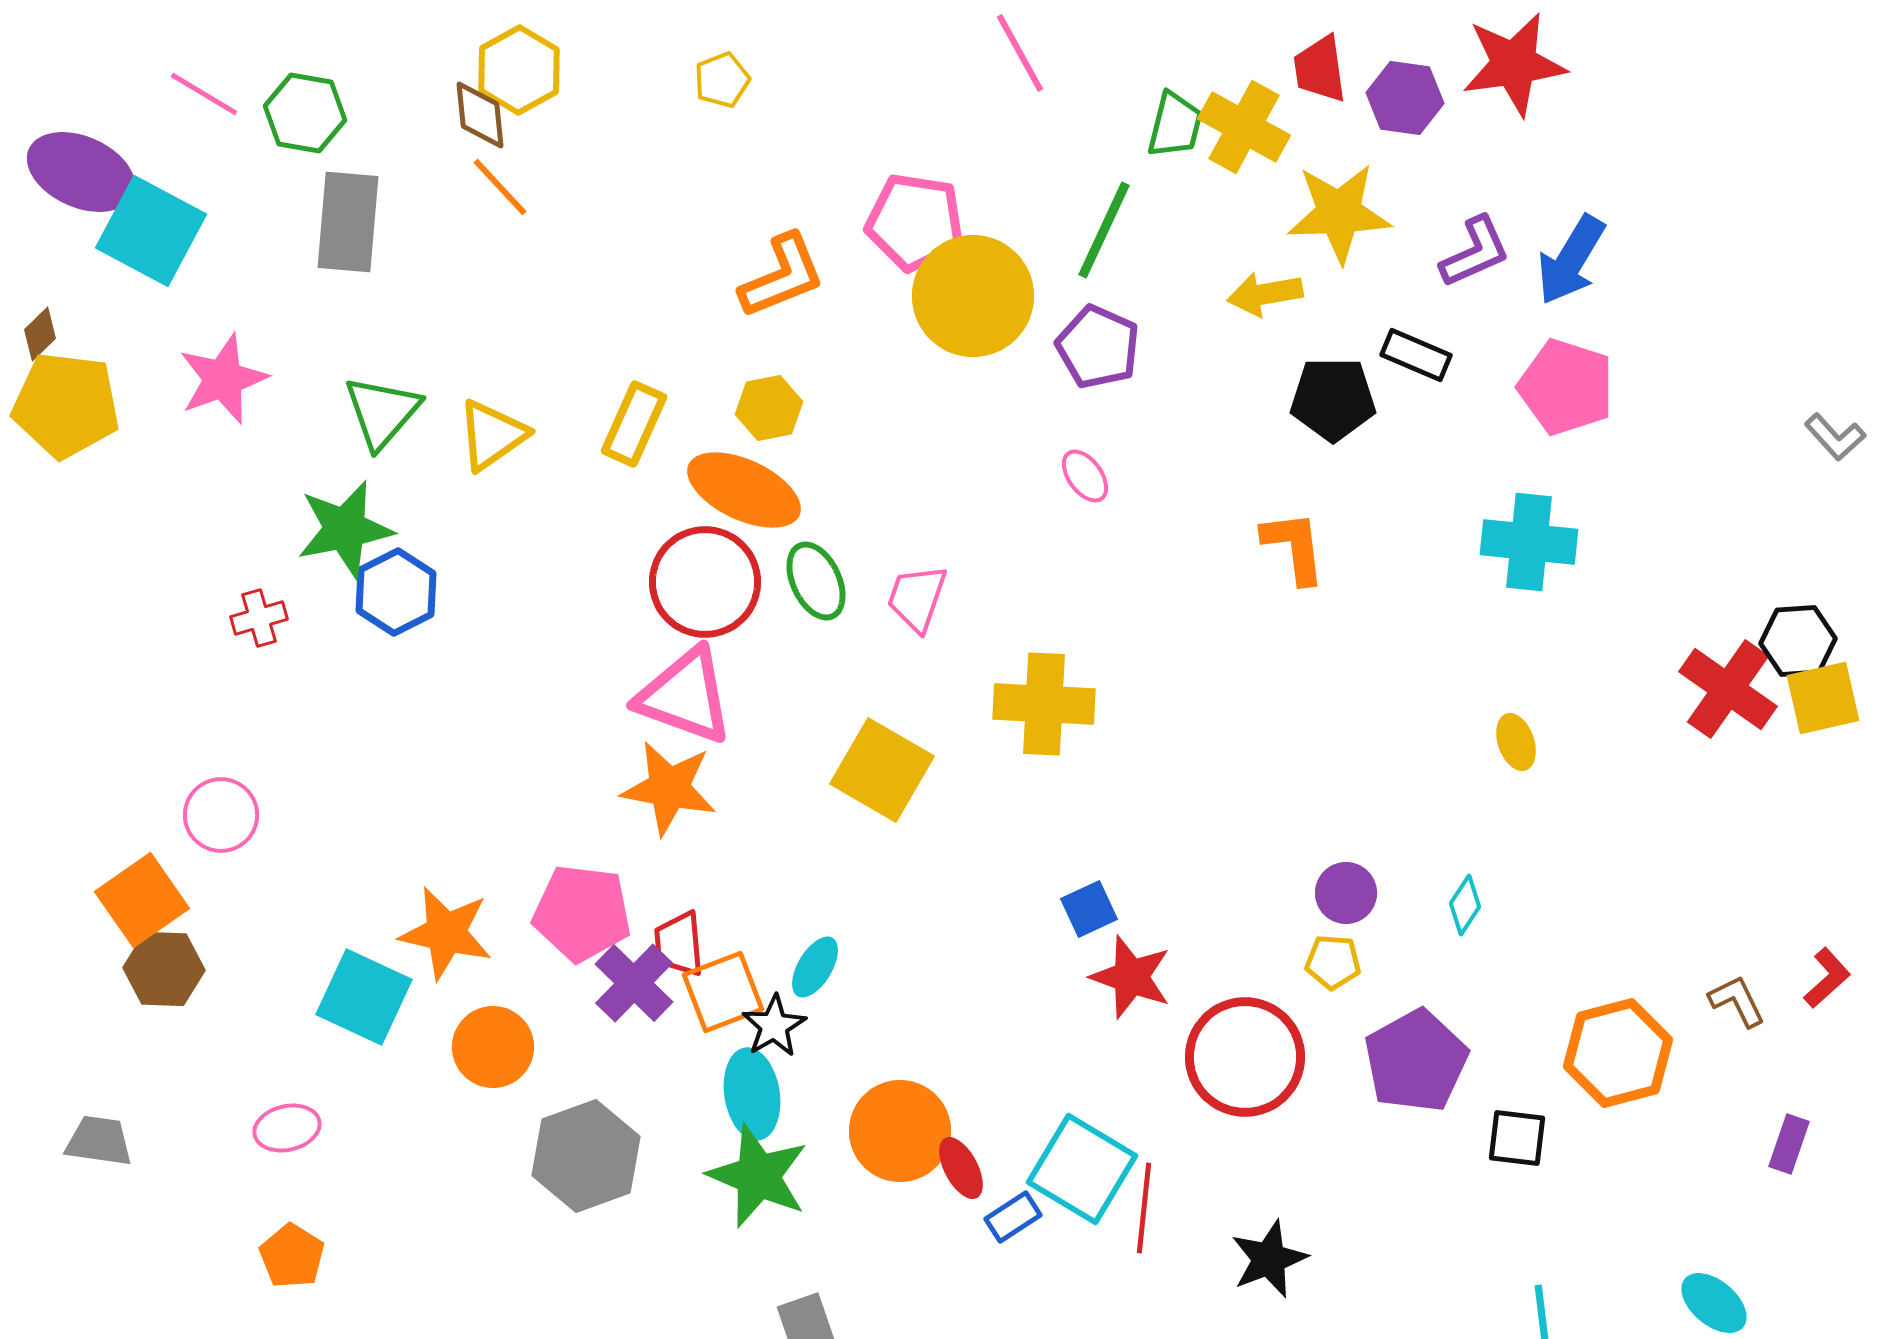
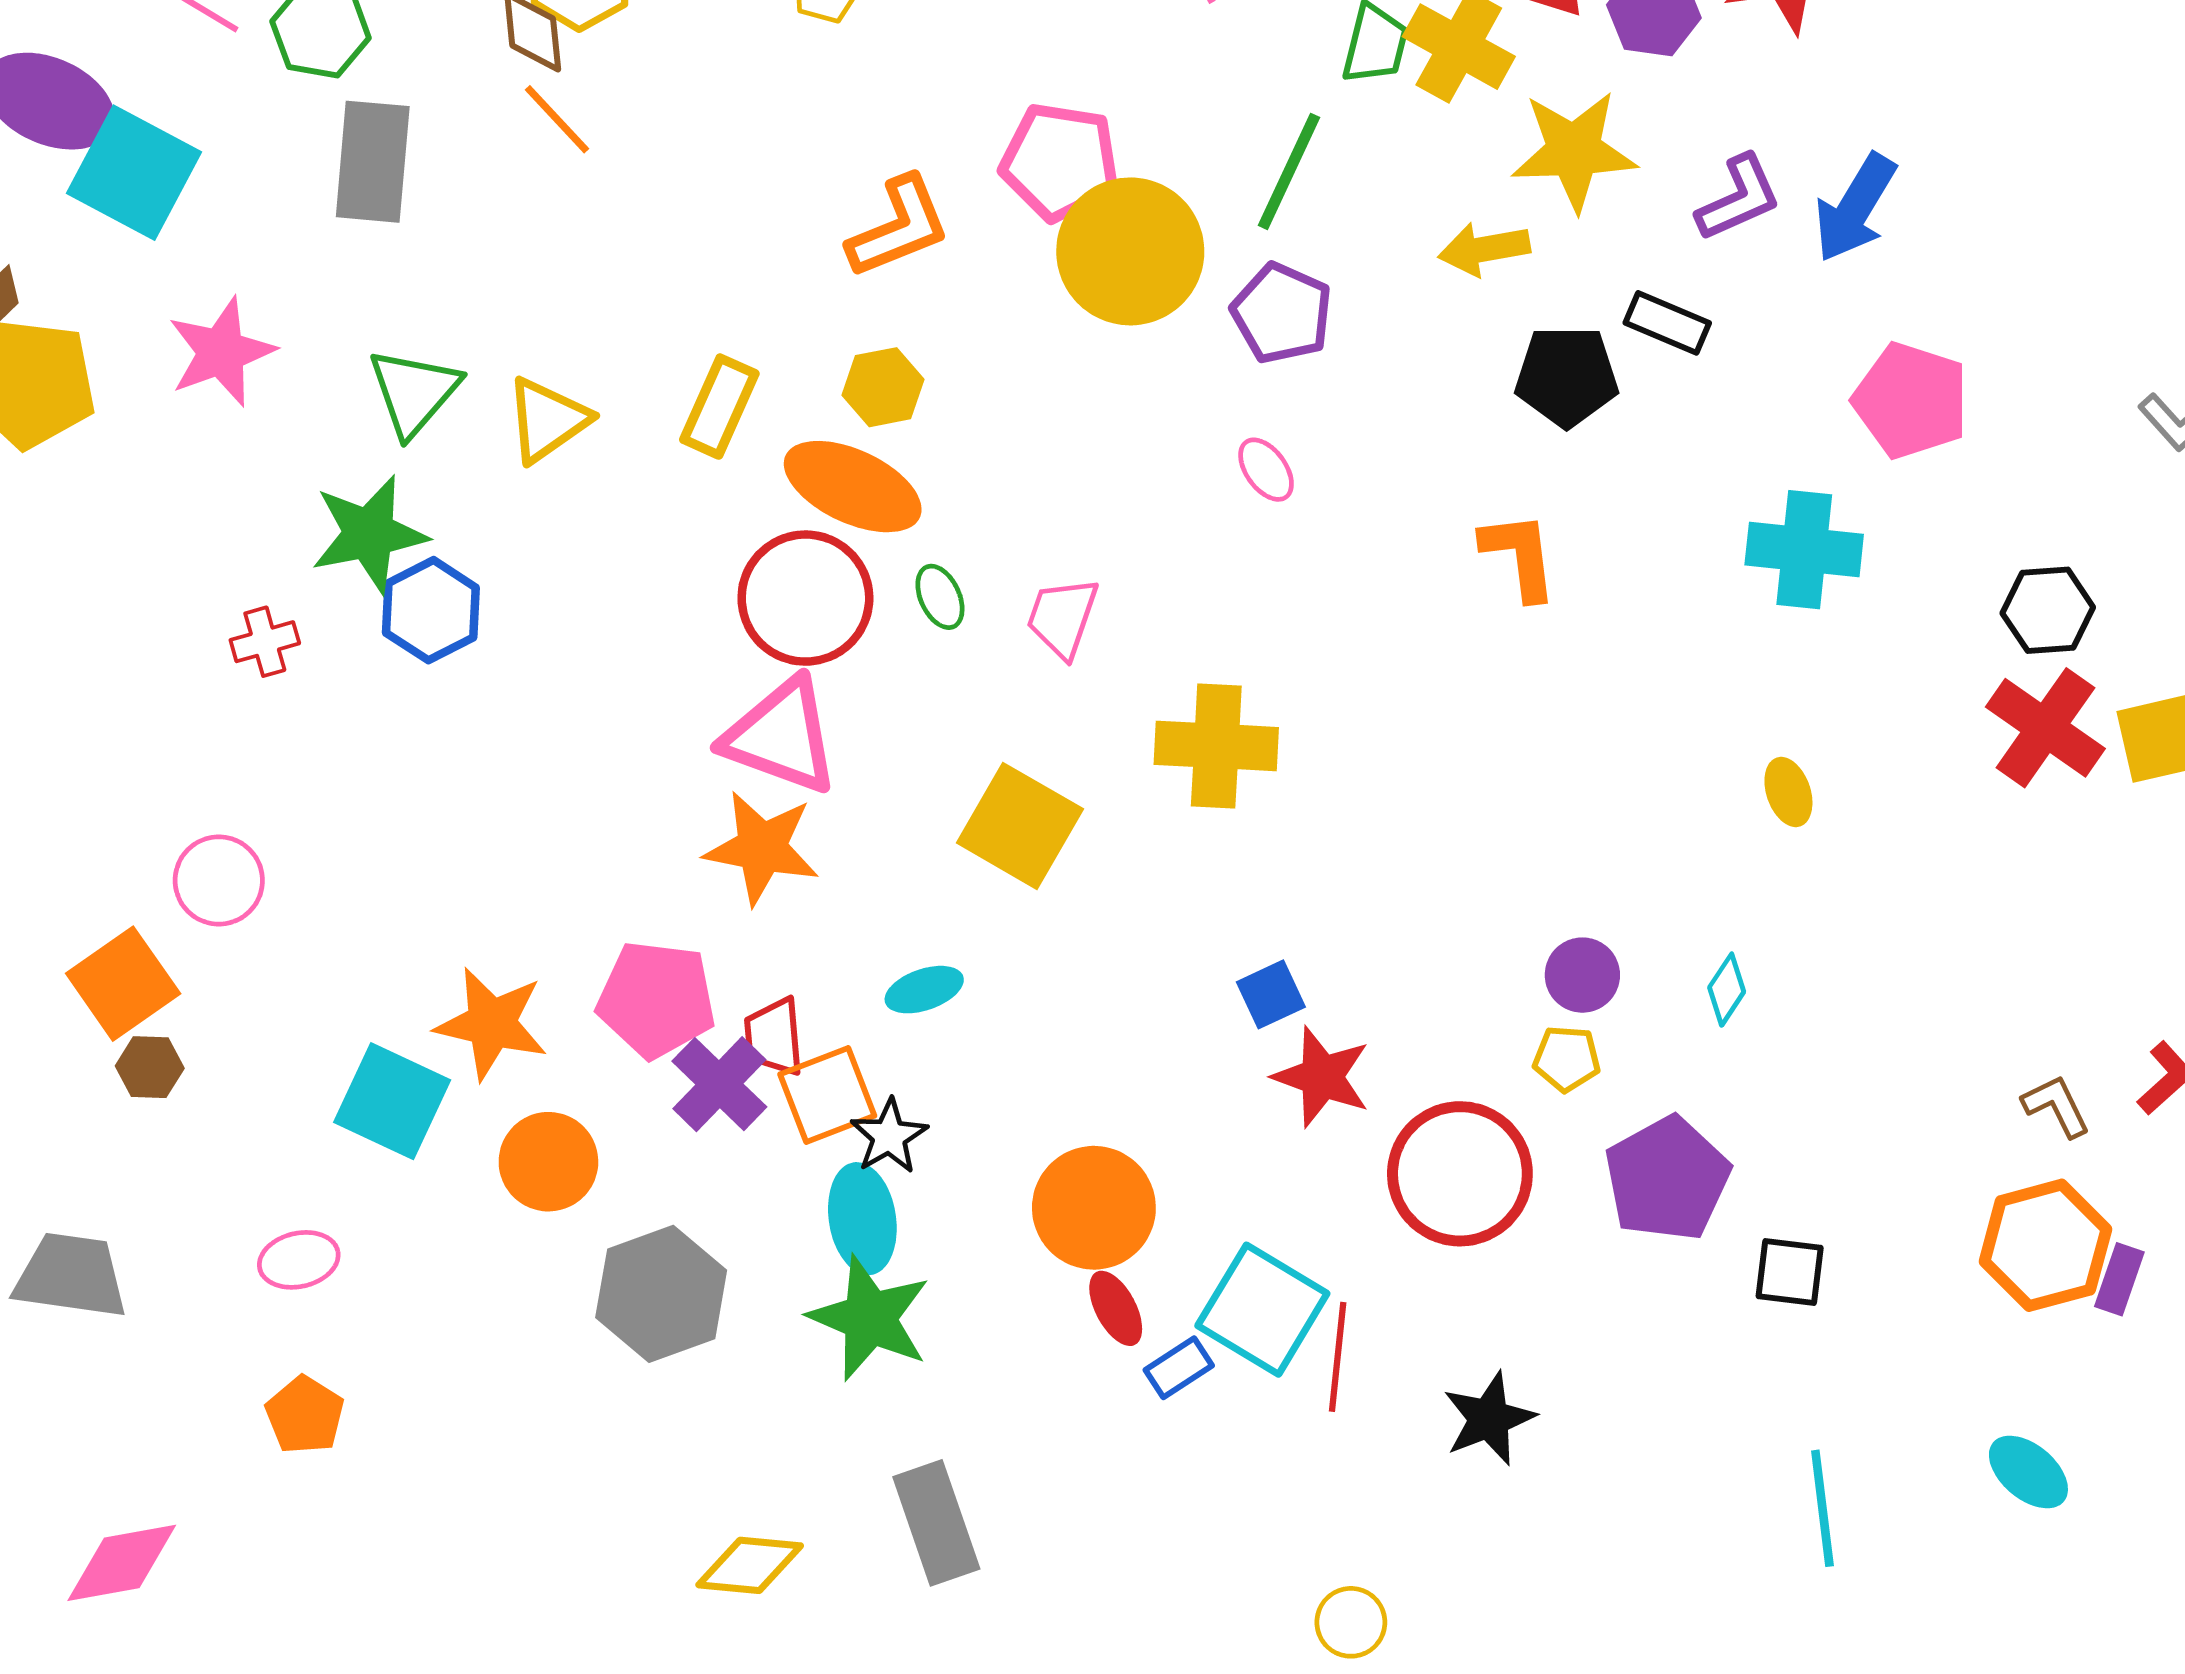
pink pentagon: (1566, 387) -> (1911, 400), moved
green ellipse: (816, 581) -> (940, 597), size x0.7
black hexagon: (1798, 641) -> (2048, 610), moved
cyan ellipse: (815, 967) -> (924, 990), moved, turned 40
brown hexagon: (164, 969) -> (150, 1067), size x0.7
orange hexagon: (1618, 1053) -> (2045, 1245), moved
orange circle: (900, 1131) -> (1094, 1208), moved
gray trapezoid: (99, 1141) -> (71, 1276), size x1.4

